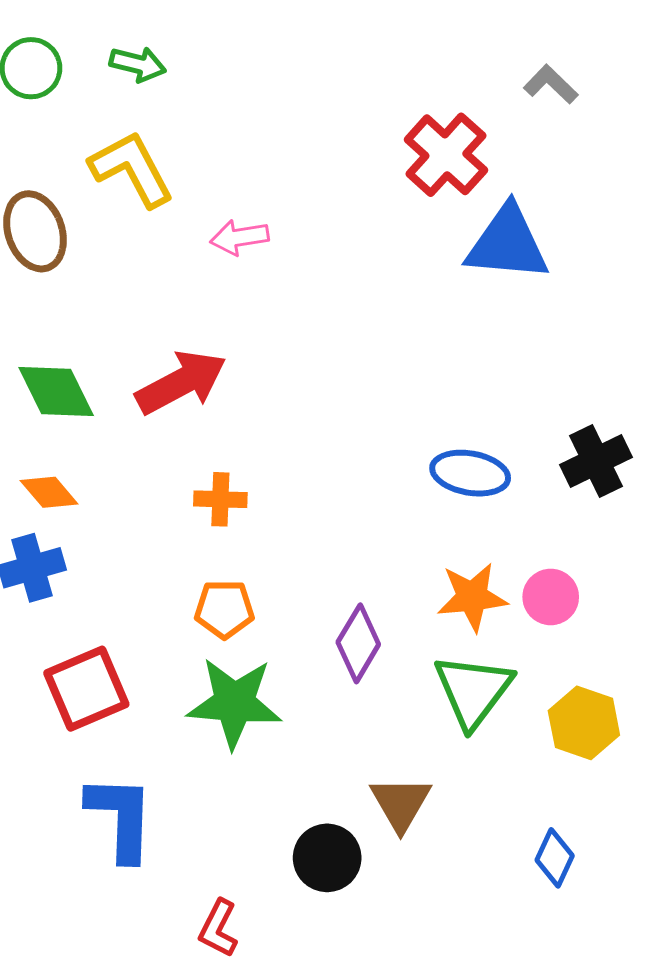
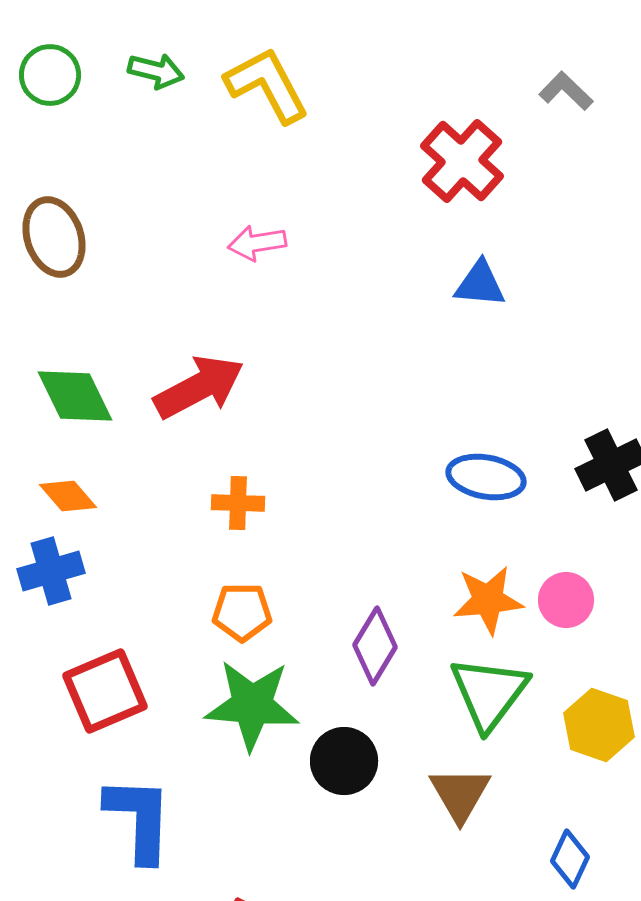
yellow L-shape: (132, 169) -> (267, 85), moved
blue triangle: (507, 243) -> (480, 284), moved, size x0.6
brown triangle: (401, 803) -> (460, 794), moved
black circle: (327, 858) -> (344, 761), moved

